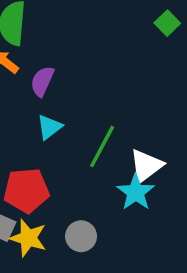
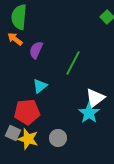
cyan triangle: (49, 127) -> (40, 86), moved
green line: (102, 146) -> (73, 63), moved

